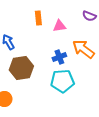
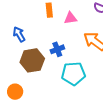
blue cross: (59, 57) -> (57, 49), moved

